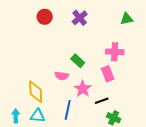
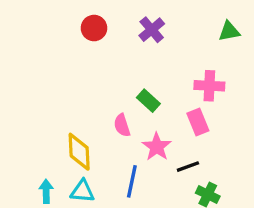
pink semicircle: (62, 76) -> (122, 125), turned 64

